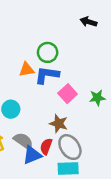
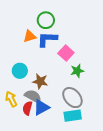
green star: (97, 98) -> (77, 71), moved
brown star: (59, 124) -> (40, 81), moved
red semicircle: (46, 146) -> (27, 108), moved

